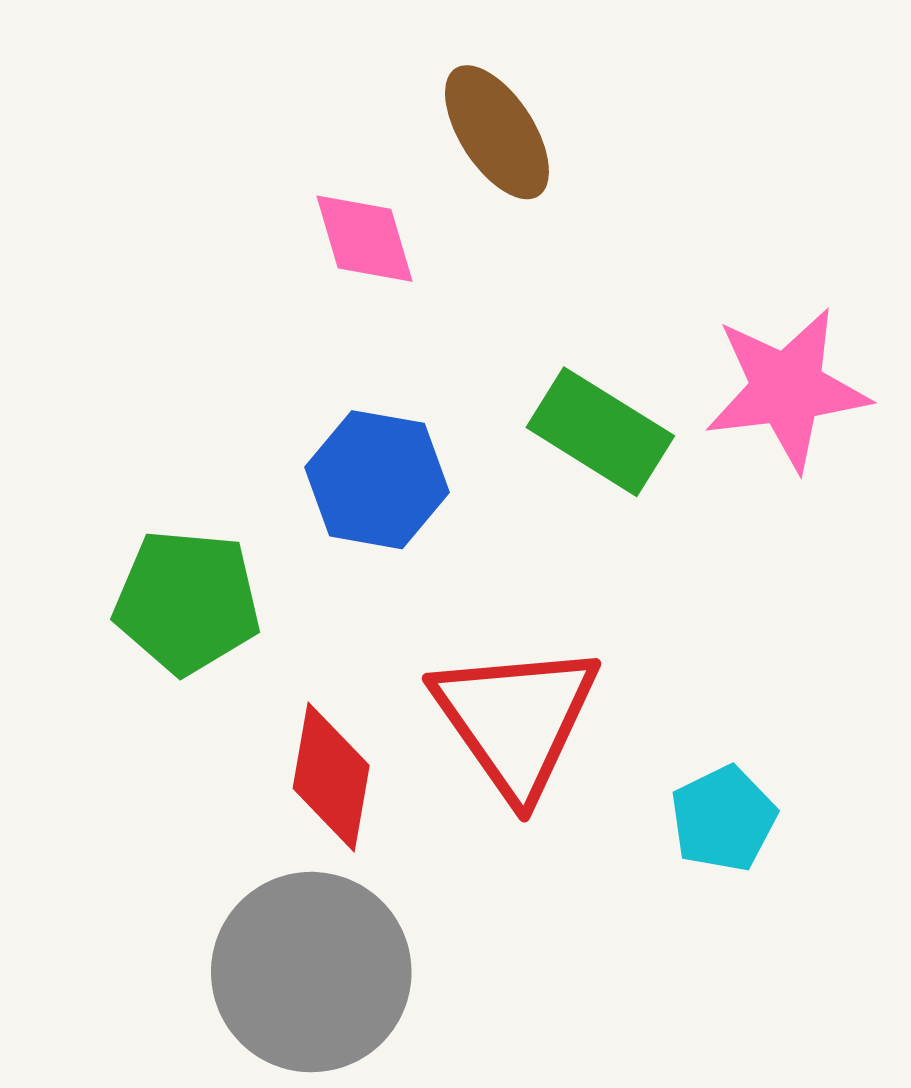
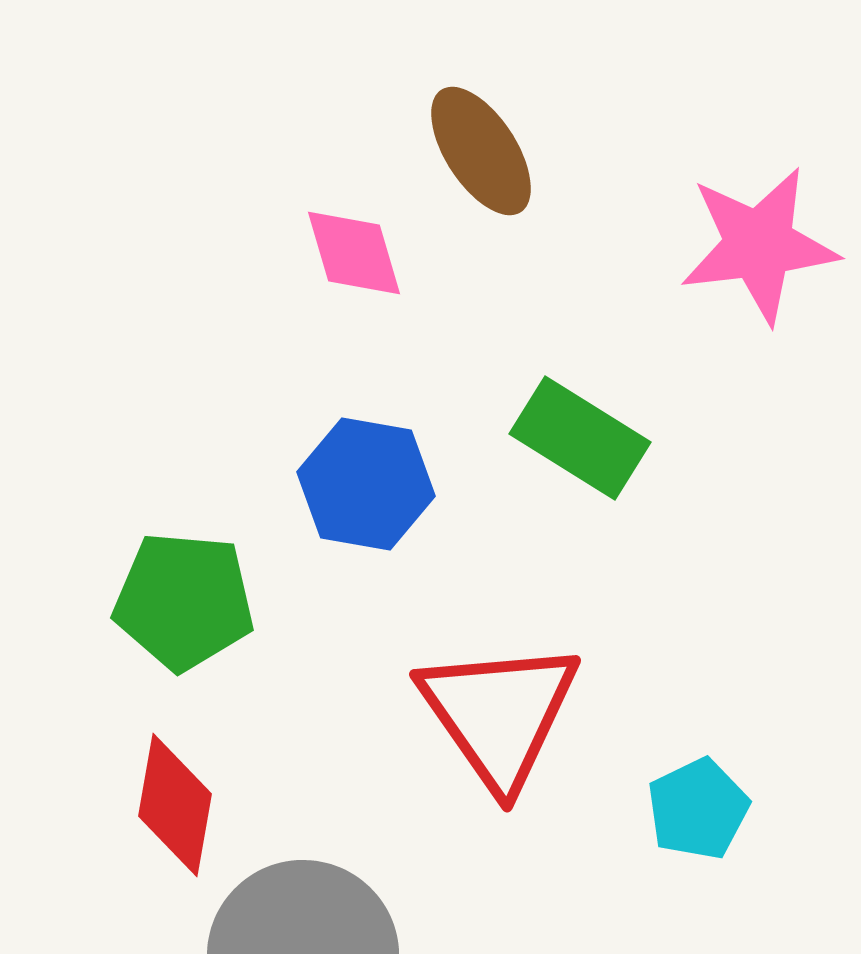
pink star: (787, 389) -> (759, 245), moved
red diamond: (331, 777) -> (175, 805), moved

